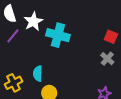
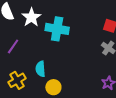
purple line: (13, 36) -> (13, 46), moved

